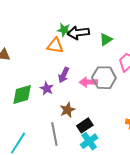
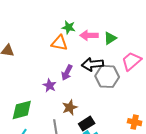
black arrow: (78, 33) -> (92, 64), moved
pink arrow: (88, 82) -> (89, 35), moved
green diamond: (22, 95) -> (22, 110), moved

